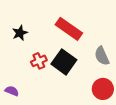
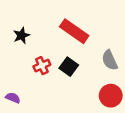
black square: (64, 62) -> (69, 67), size x0.7

